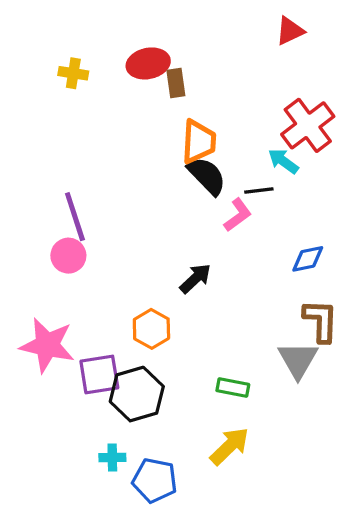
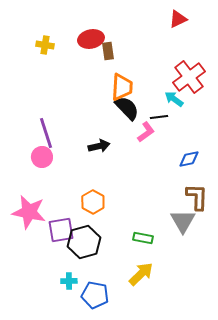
black arrow: (195, 278) -> (99, 146), moved, turned 30

